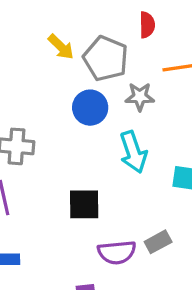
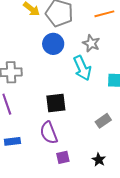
gray star: (140, 97) -> (91, 43), moved, turned 30
purple semicircle: (117, 252) -> (49, 133), moved, turned 80

